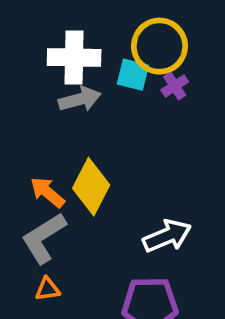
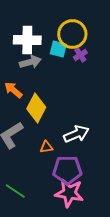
orange arrow: (47, 192) -> (13, 90), moved
orange triangle: (47, 289) -> (46, 147), moved

